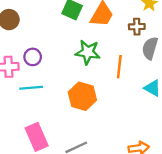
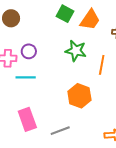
orange hexagon: (82, 96) -> (79, 96), moved

